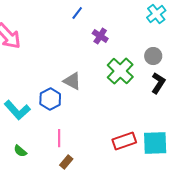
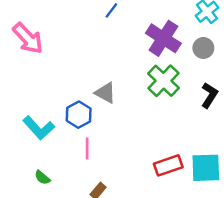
purple cross: (100, 36) -> (163, 38), moved, size x1.8
gray circle: (153, 56) -> (203, 48), moved
pink line: (59, 138) -> (87, 148), moved

